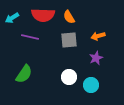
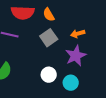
gray square: (69, 40) -> (49, 38), turned -30
purple star: (96, 58) -> (76, 56), size x1.5

